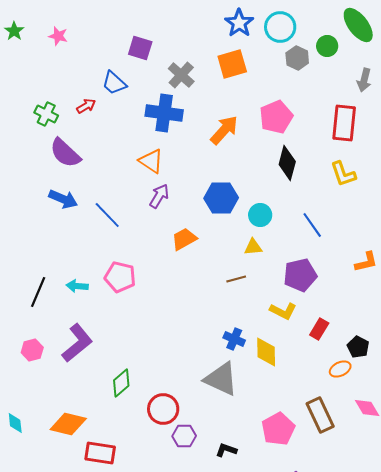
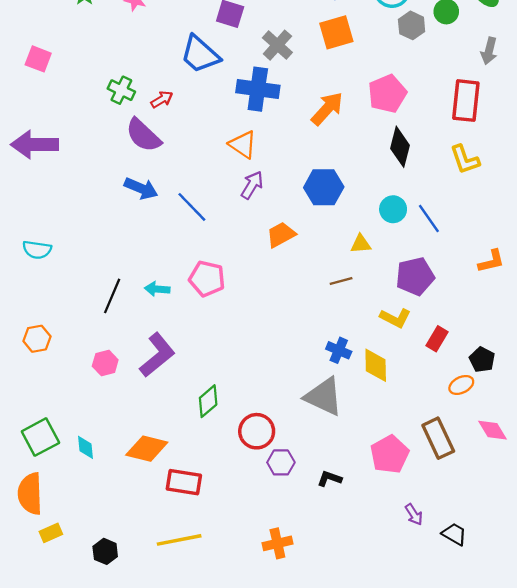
blue trapezoid: (114, 83) -> (200, 54), size x1.4
red arrow: (86, 106) -> (162, 99), moved
cyan circle: (260, 215) -> (393, 209), moved

